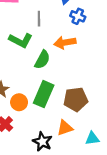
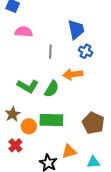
green L-shape: (21, 40) -> (28, 86), moved
green rectangle: (44, 94) -> (51, 120), turned 65
brown pentagon: (76, 99) -> (93, 123), moved, turned 30

